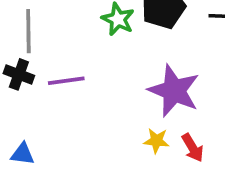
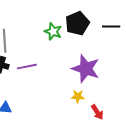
red arrow: (193, 148) -> (97, 112), moved

